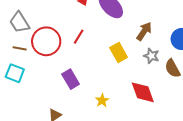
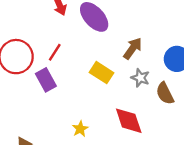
yellow rectangle: (119, 53) -> (101, 73), turned -30
purple rectangle: (71, 79) -> (46, 80), moved

